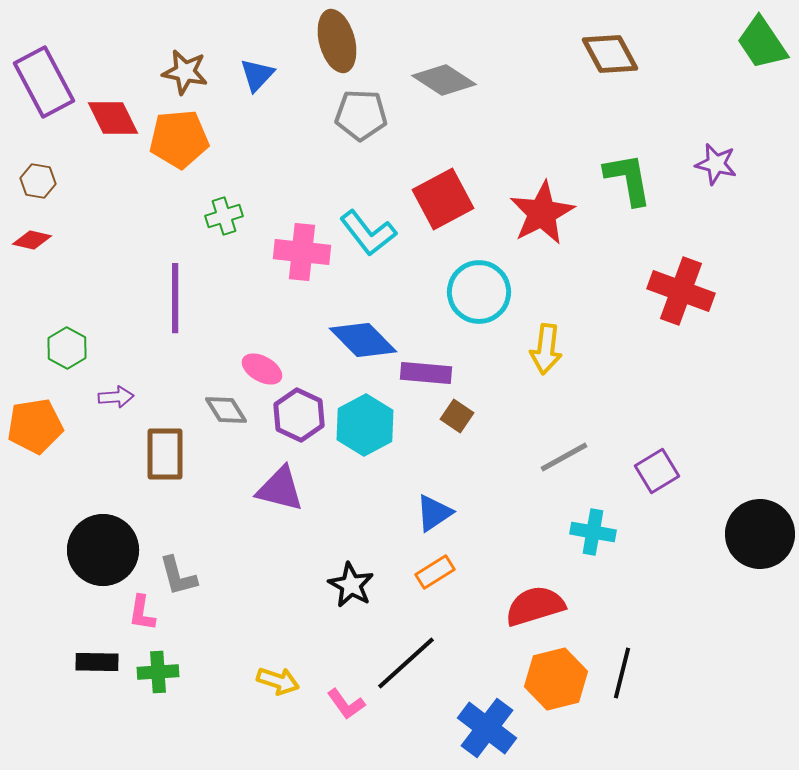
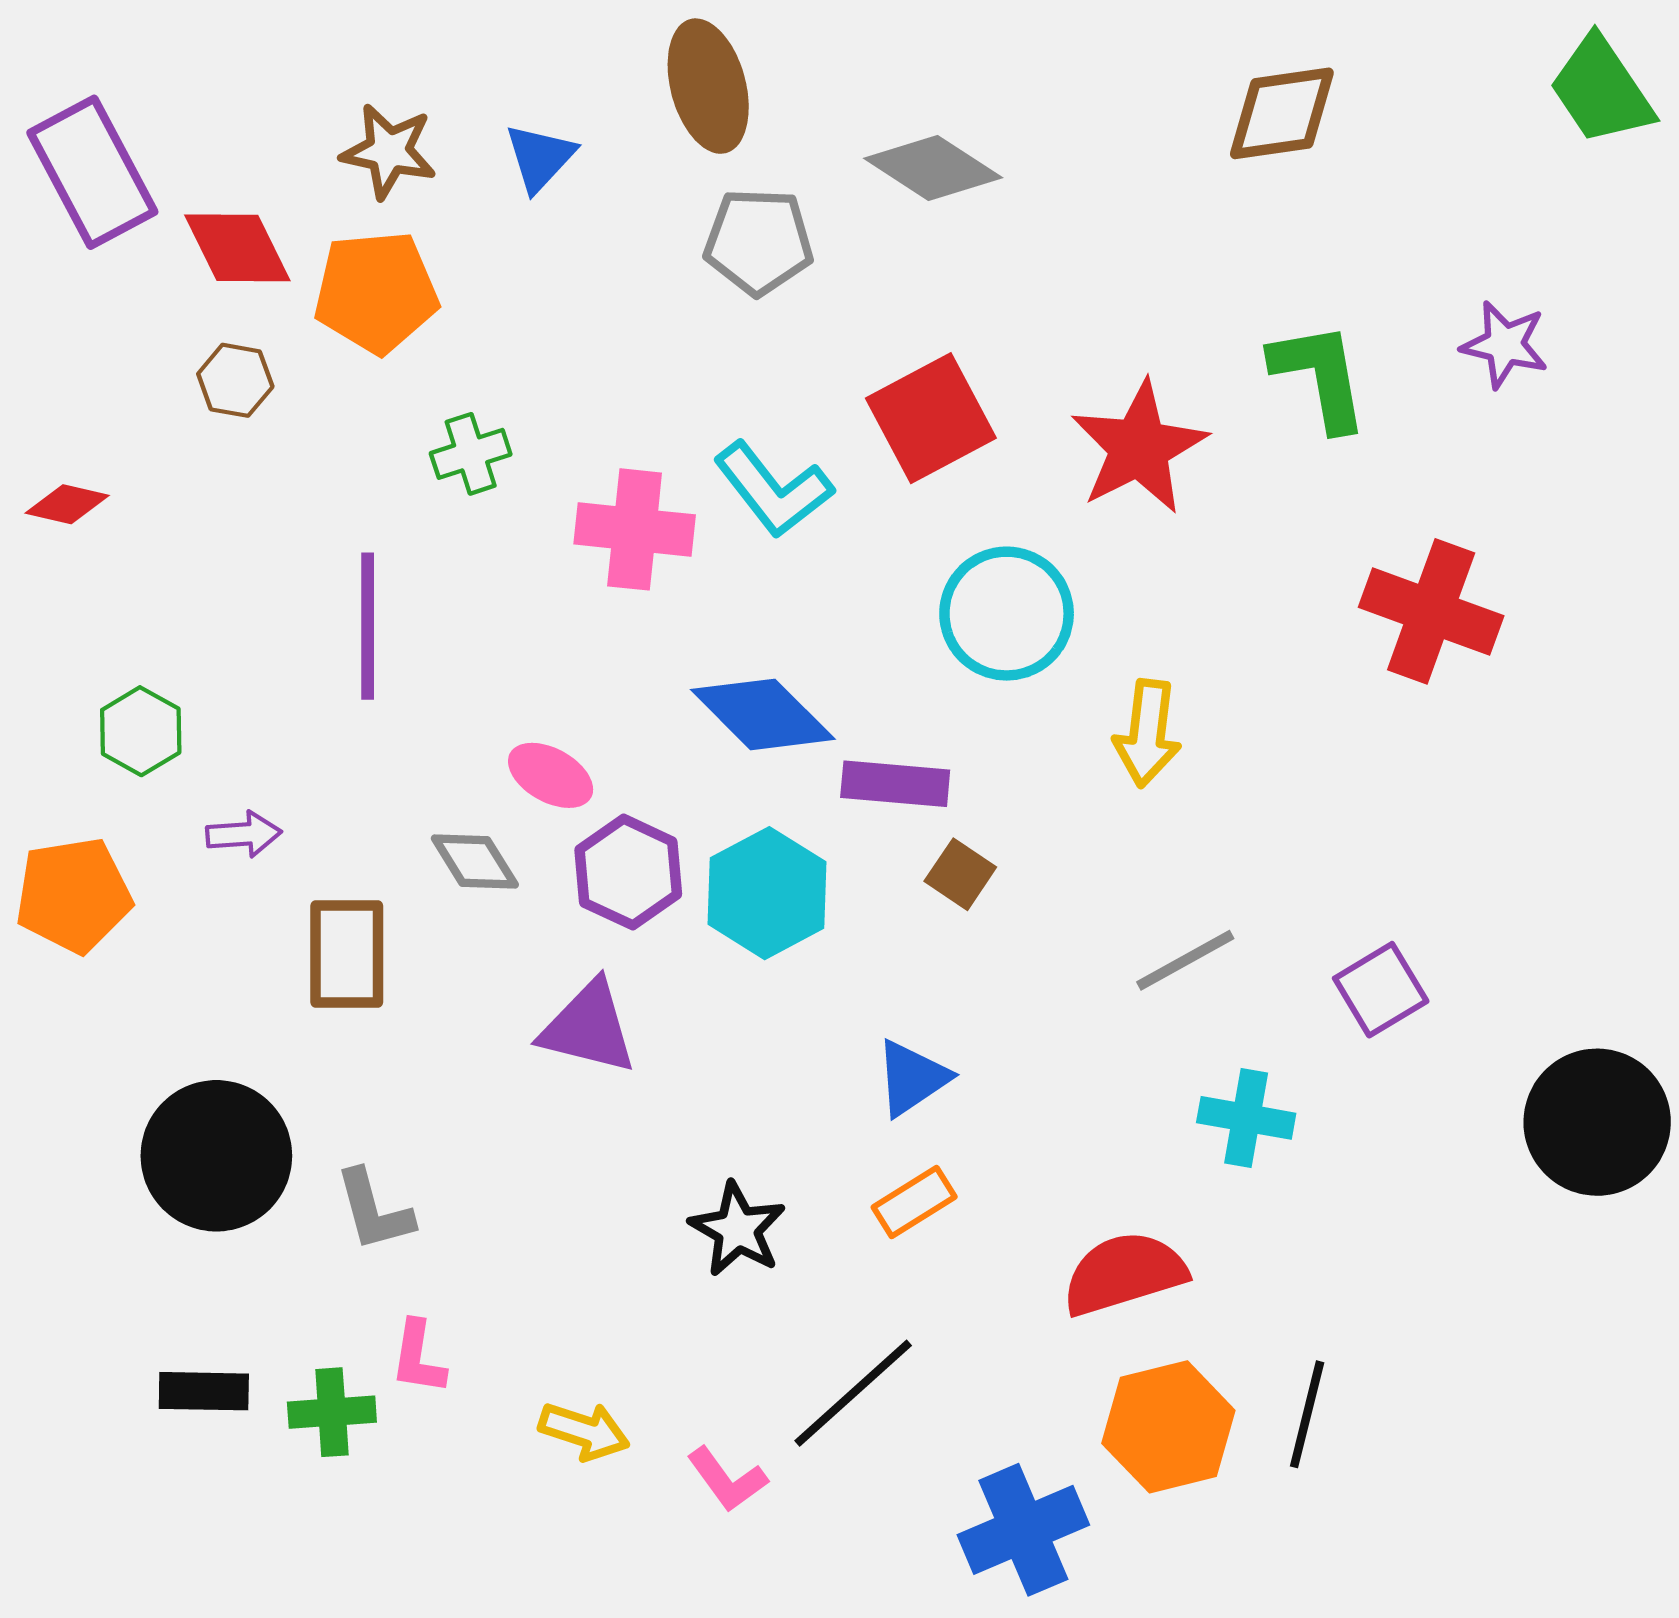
brown diamond: (610, 54) -> (1282, 113), turned -70
brown hexagon: (38, 181) -> (235, 380), moved
pink L-shape: (142, 613) -> (418, 1358), moved
blue cross: (487, 728) -> (1023, 1530), turned 30

